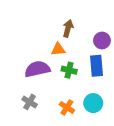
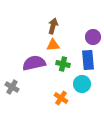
brown arrow: (68, 28) -> (53, 26), moved
gray cross: (30, 102) -> (12, 87), moved
cyan circle: (93, 103) -> (82, 84), moved

